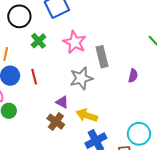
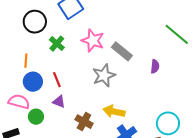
gray rectangle: (102, 57) -> (122, 51), turned -30
purple triangle: (62, 102) -> (59, 102), moved

